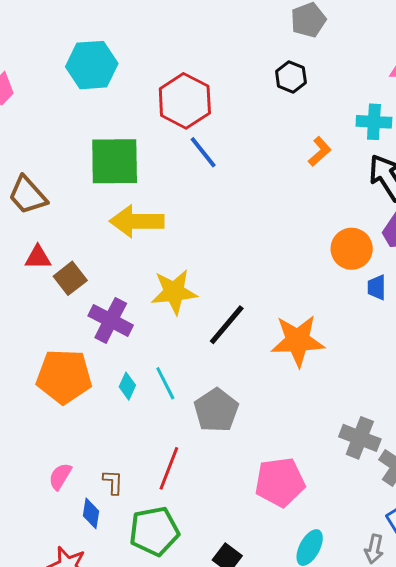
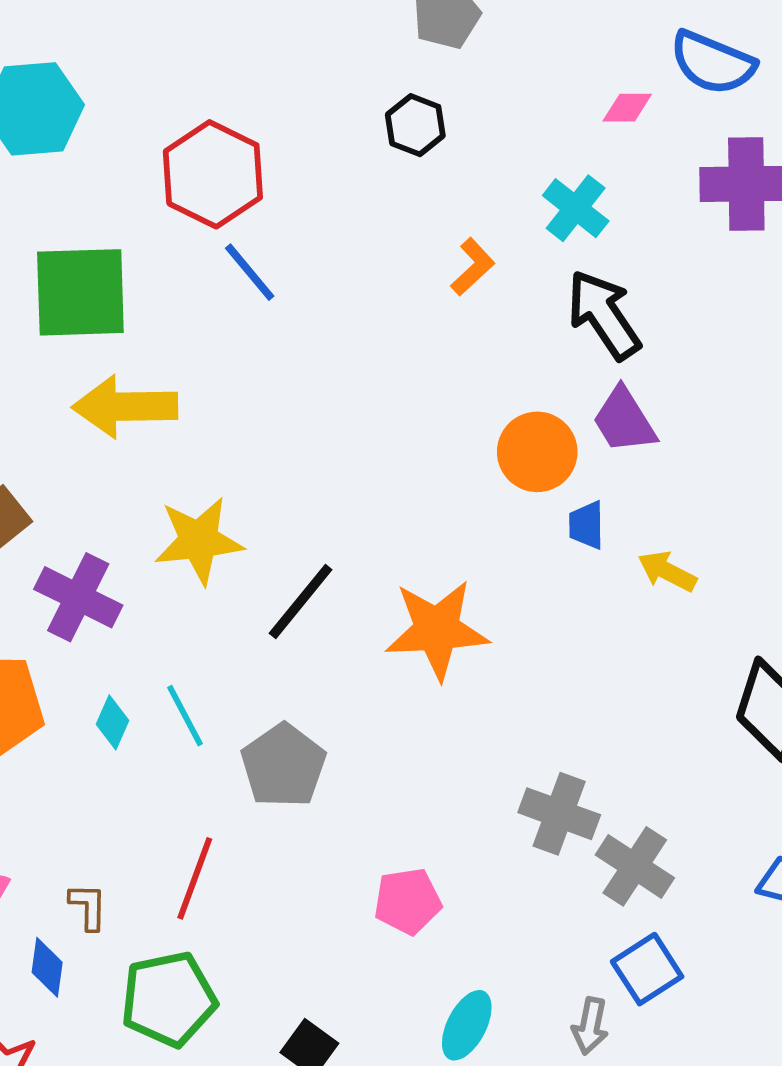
cyan cross: (374, 122) -> (576, 208), turned 36
pink pentagon: (280, 482) -> (408, 901), size x0.7

